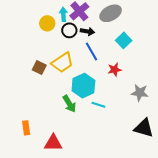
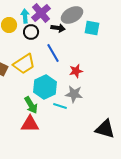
black arrow: (87, 31) -> (58, 28), moved
cyan square: (124, 40) -> (92, 28), moved, turned -35
gray star: (140, 93) -> (74, 94), moved
red triangle: (53, 143) -> (30, 124), moved

